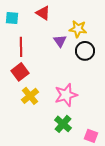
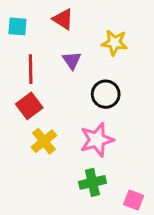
purple triangle: (60, 41) -> (72, 60), moved
black circle: (85, 51) -> (106, 94), moved
green cross: (63, 124) -> (92, 182), turned 36

